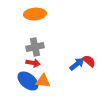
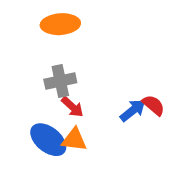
red arrow: (33, 63) -> (72, 107), moved, turned 32

